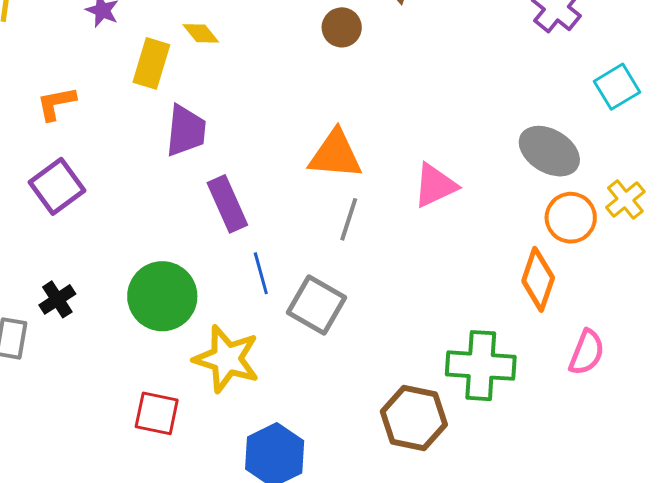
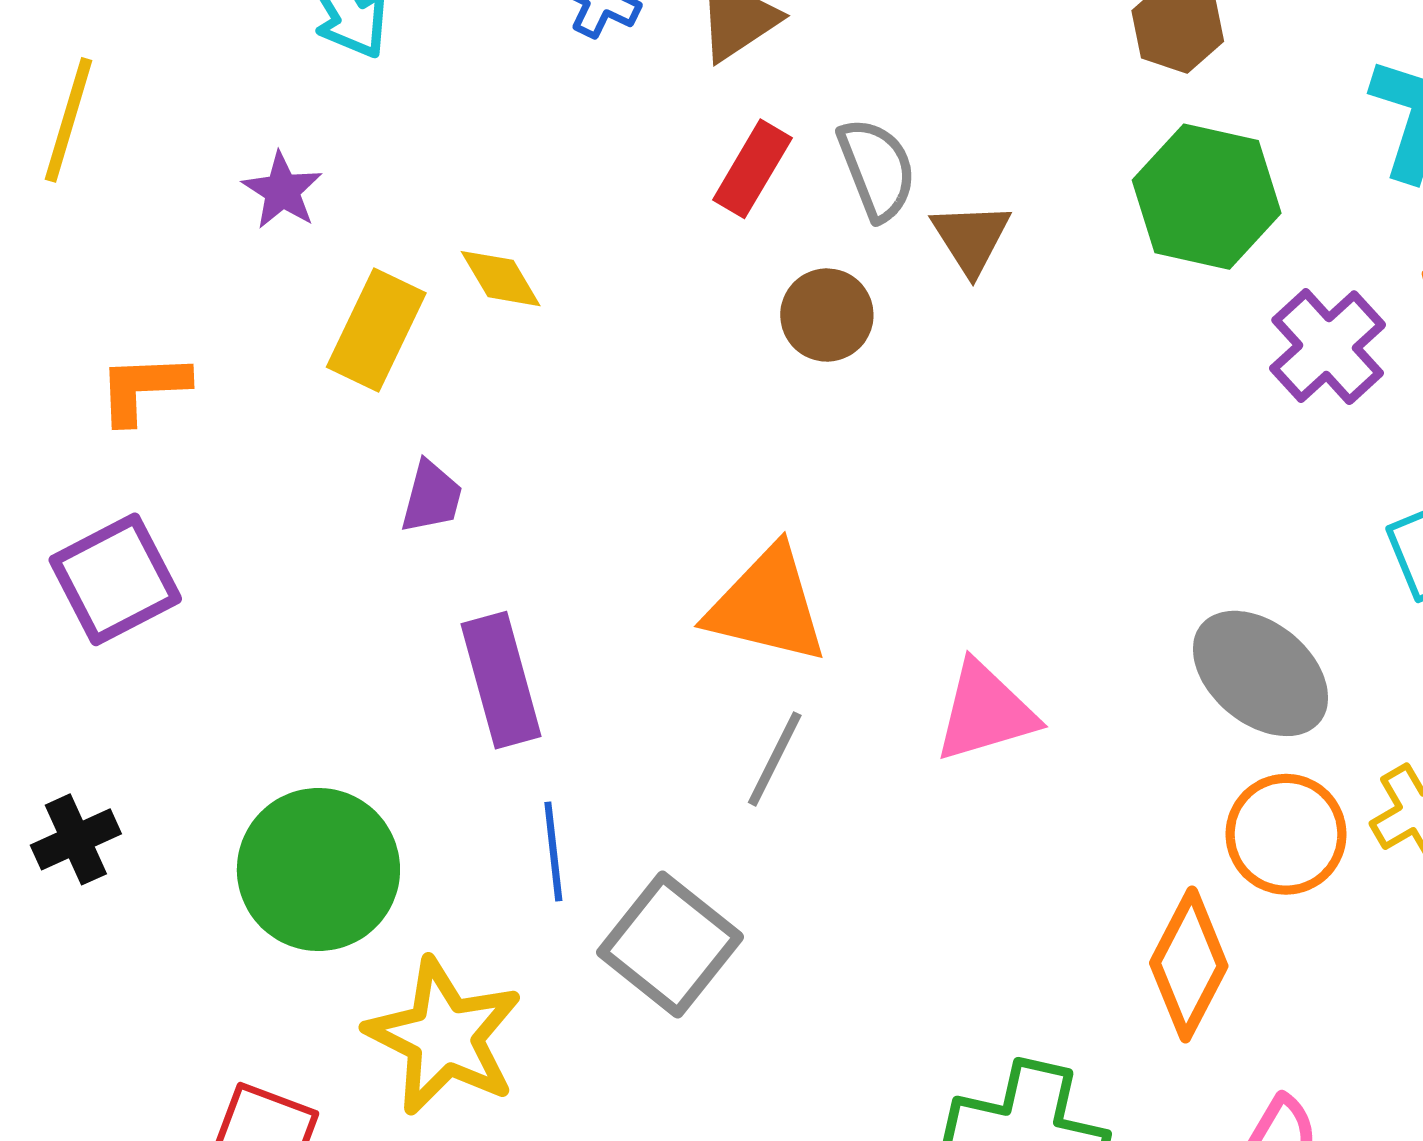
purple trapezoid: (186, 131) -> (432, 497), size x0.6

